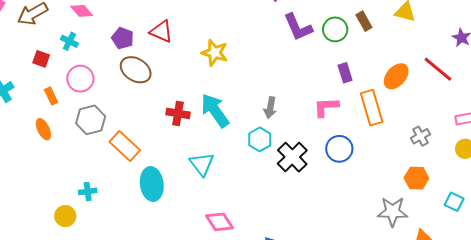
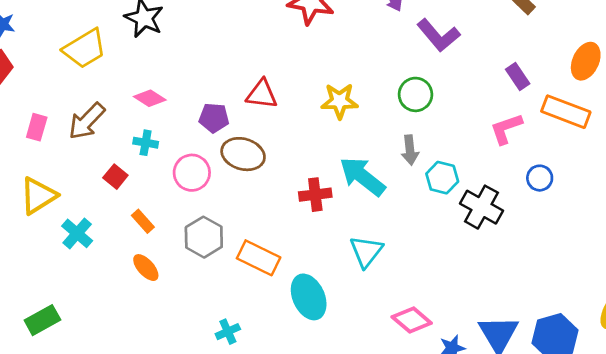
green circle: (335, 29) -> (416, 94), moved
red square: (41, 59) -> (115, 177), turned 36
pink circle: (80, 79) -> (192, 173), moved
gray arrow: (270, 108) -> (410, 150), moved
orange rectangle: (372, 108) -> (566, 112), turned -36
cyan hexagon: (260, 139) -> (442, 178), moved
blue circle: (339, 149) -> (540, 178), size x0.7
cyan triangle: (202, 164) -> (366, 251), turned 32

